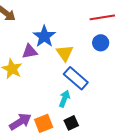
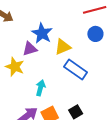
yellow triangle: (65, 53) -> (63, 47), turned 48
cyan arrow: (64, 99) -> (40, 88), moved

